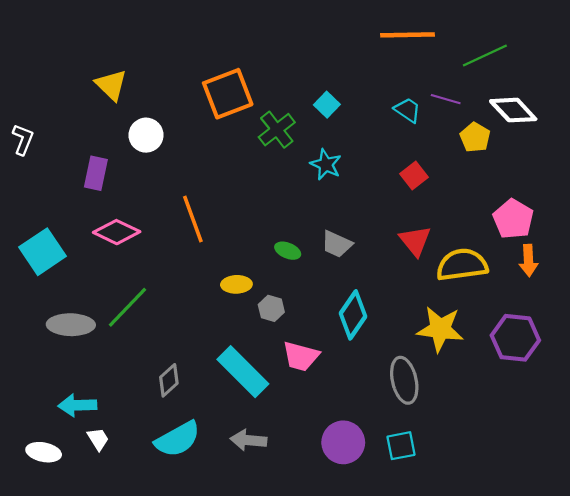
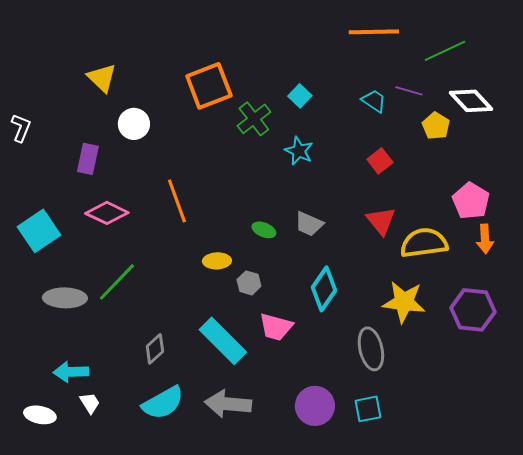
gray arrow: (248, 440) -> (228, 404), size x1.4

